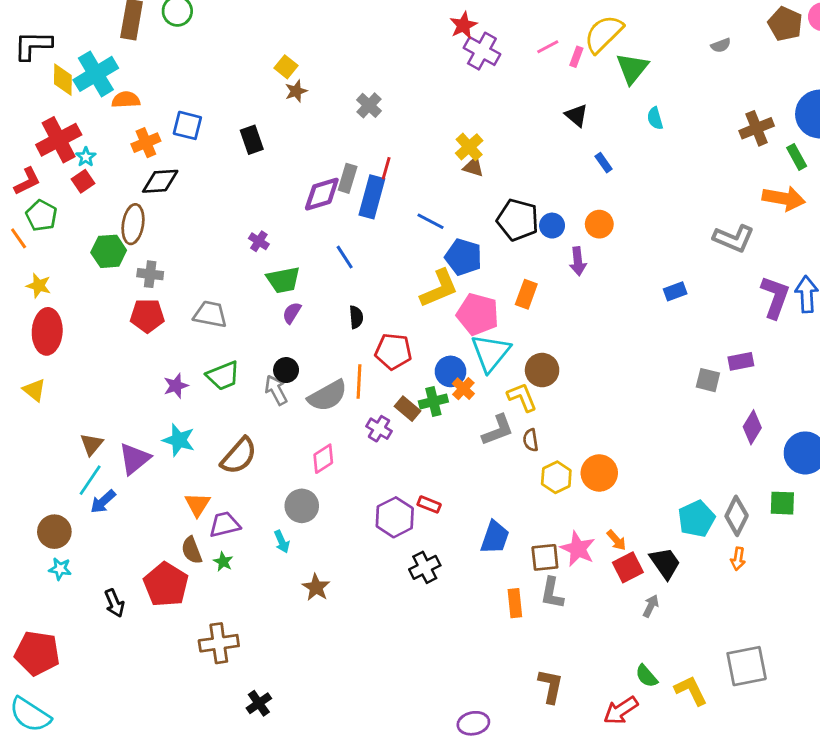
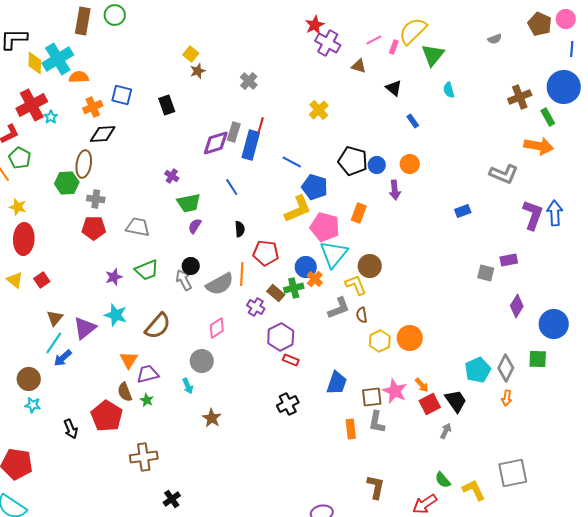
brown triangle: (473, 167) -> (359, 66), moved
red square: (83, 181) -> (42, 280), moved
purple hexagon: (395, 517) -> (281, 337), moved

